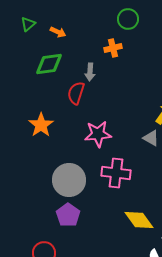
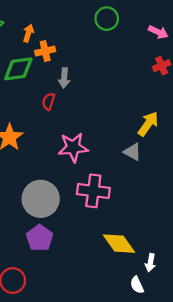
orange arrow: (58, 32) -> (28, 33), turned -98
orange cross: (113, 48) -> (45, 51), moved
red semicircle: (76, 93) -> (49, 101), size x0.7

